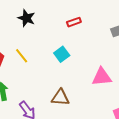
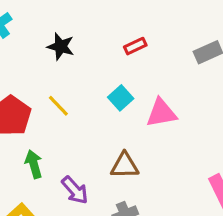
pink triangle: (102, 77) -> (161, 113), moved

